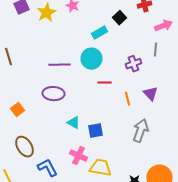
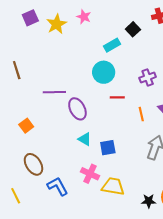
purple line: (60, 65) -> (54, 92), moved
purple ellipse: (54, 94) -> (77, 109), moved, turned 60

